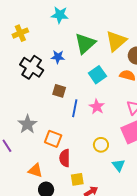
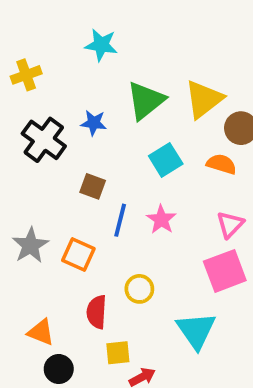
orange square: (53, 139) -> (78, 255), moved
yellow circle: (101, 145) -> (139, 289), moved
cyan triangle: (119, 165) -> (196, 330), size x1.6

